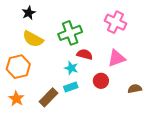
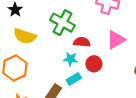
green cross: (70, 33) -> (62, 23), turned -30
red circle: (101, 81) -> (94, 64), moved

